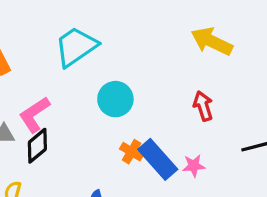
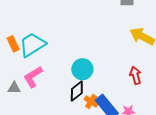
cyan trapezoid: (76, 47) -> (32, 45), moved
black diamond: (37, 146) -> (77, 91), moved

